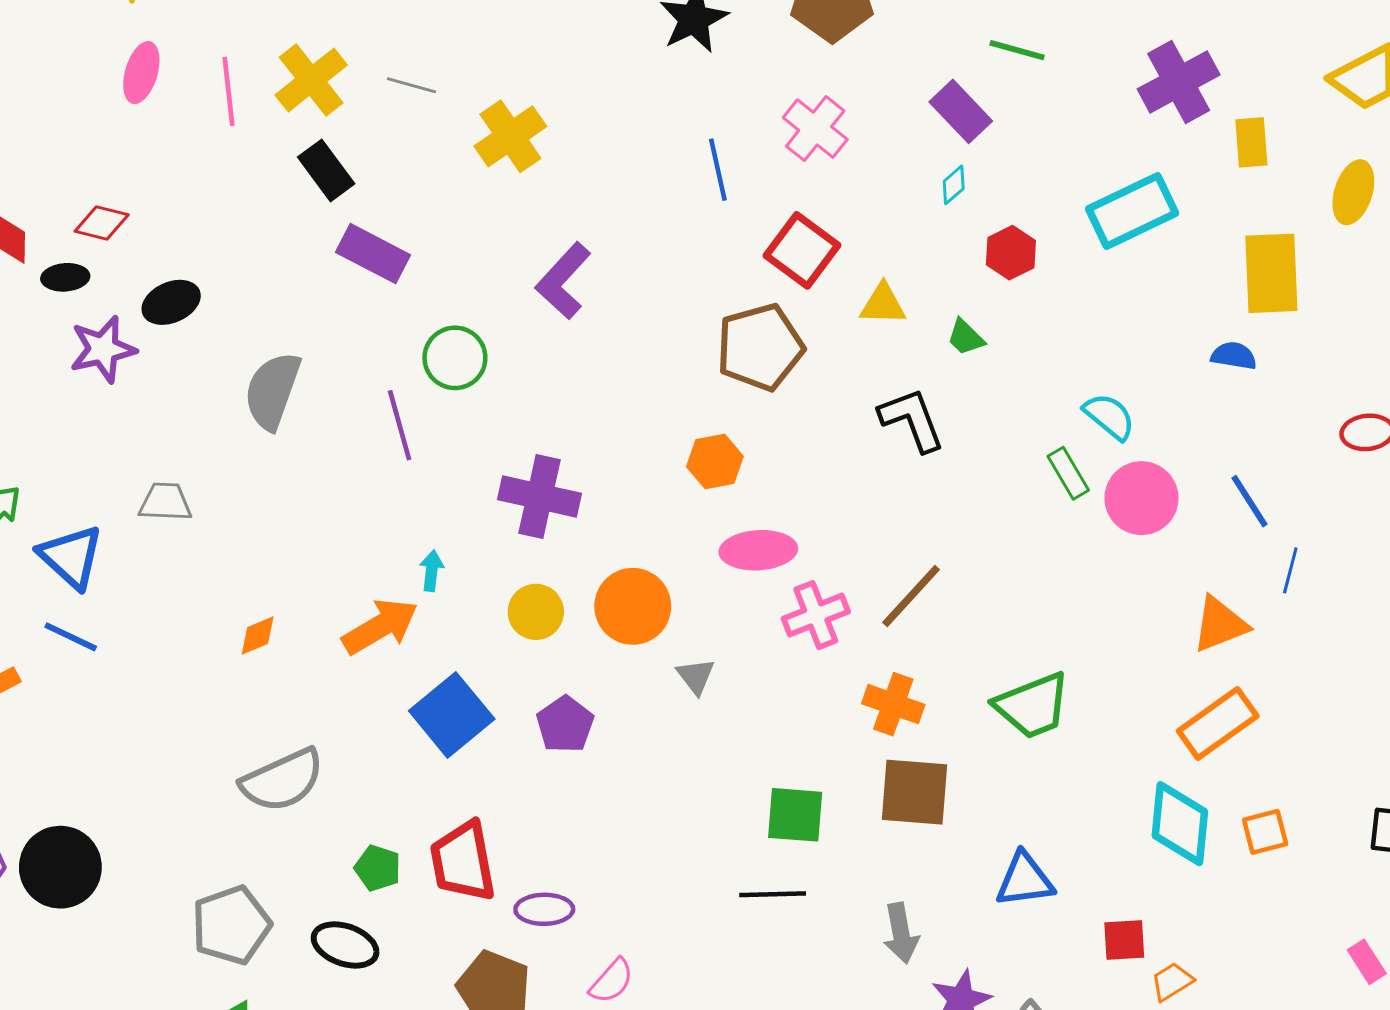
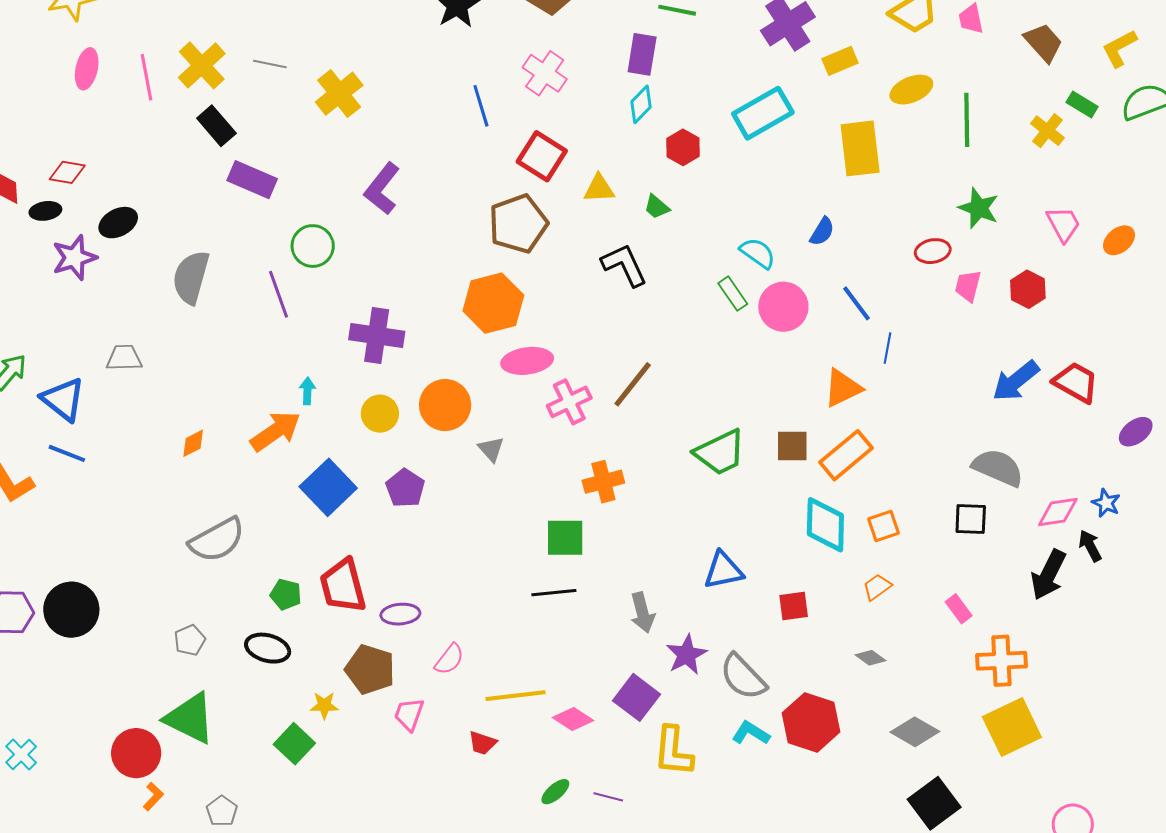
purple rectangle: (961, 111) -> (642, 54), turned 57
yellow rectangle: (1251, 142) -> (840, 61), turned 76
cyan diamond: (954, 185) -> (641, 104), size x1.4
yellow ellipse: (1353, 192) -> (911, 90), turned 54
blue semicircle: (1234, 356) -> (822, 232), moved, turned 116
orange hexagon: (715, 462) -> (493, 303), size x1.6
orange cross: (893, 704) -> (603, 482), moved, turned -30
brown square: (914, 792) -> (792, 446), moved, size x0.7
gray pentagon: (231, 925) -> (190, 640), size x0.6
orange trapezoid: (1172, 982) -> (877, 587), moved

